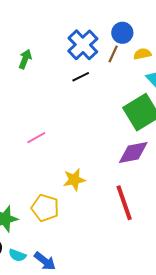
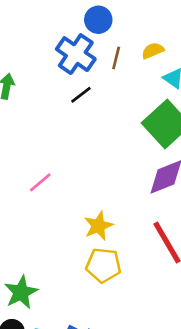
blue circle: (122, 33) -> (98, 20), moved
yellow pentagon: (45, 208) -> (103, 265), moved

